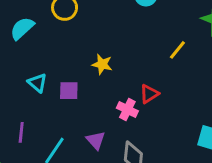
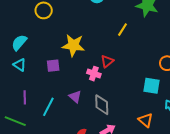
cyan semicircle: (22, 28) -> (19, 43), moved
yellow star: (102, 64) -> (73, 45), size x1.6
cyan triangle: (37, 83) -> (20, 65), moved

